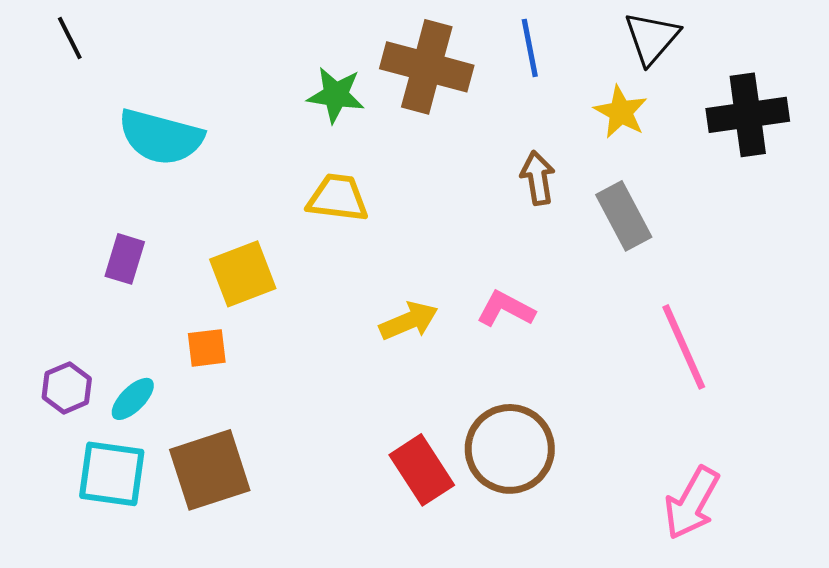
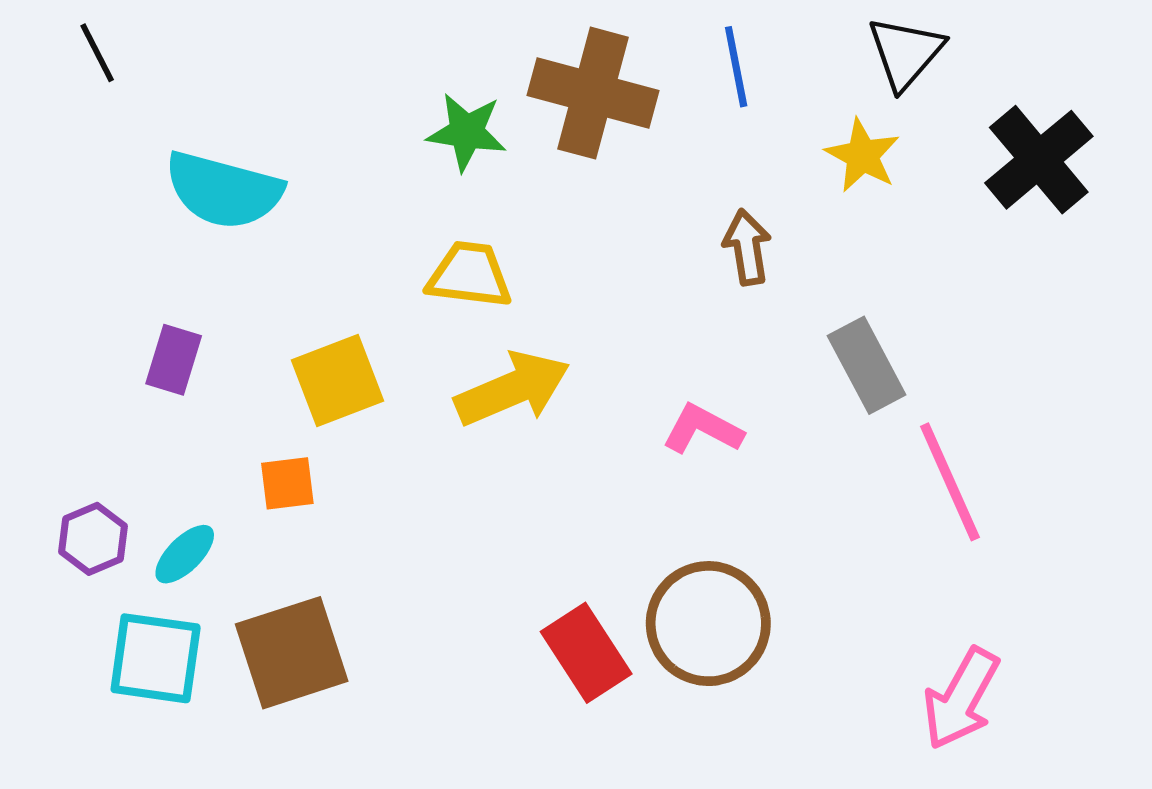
black cross: (748, 115) -> (1039, 160), turned -32
gray rectangle: (624, 216) -> (867, 365), moved
yellow arrow: (409, 321) -> (512, 389), moved, size x1.4

